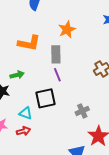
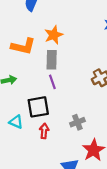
orange star: (67, 30) -> (54, 35), moved
red arrow: (23, 131) -> (44, 131), moved, turned -72

